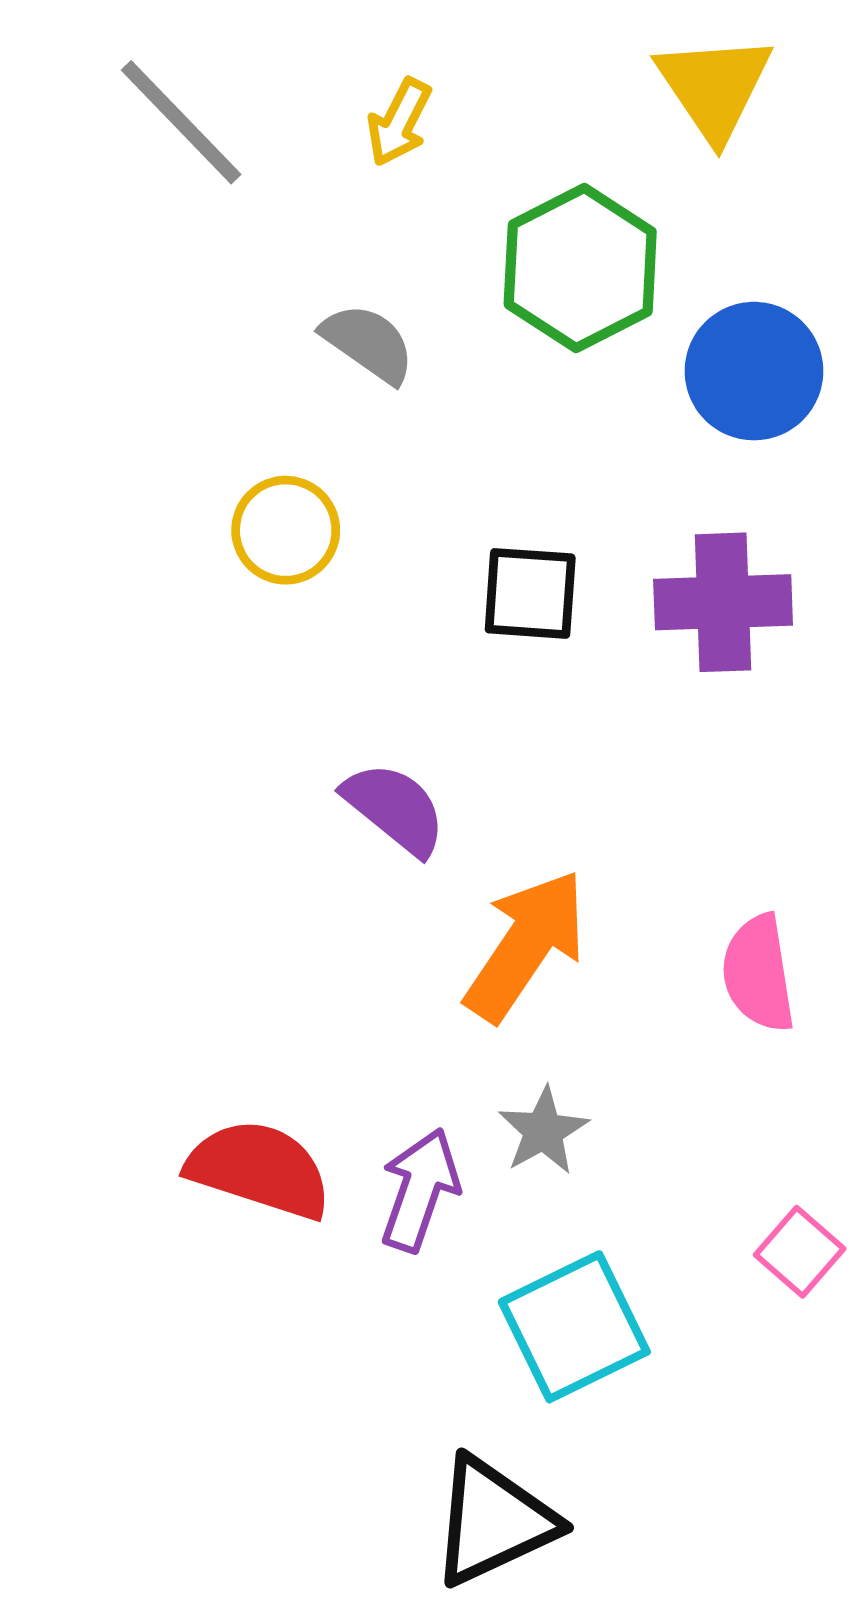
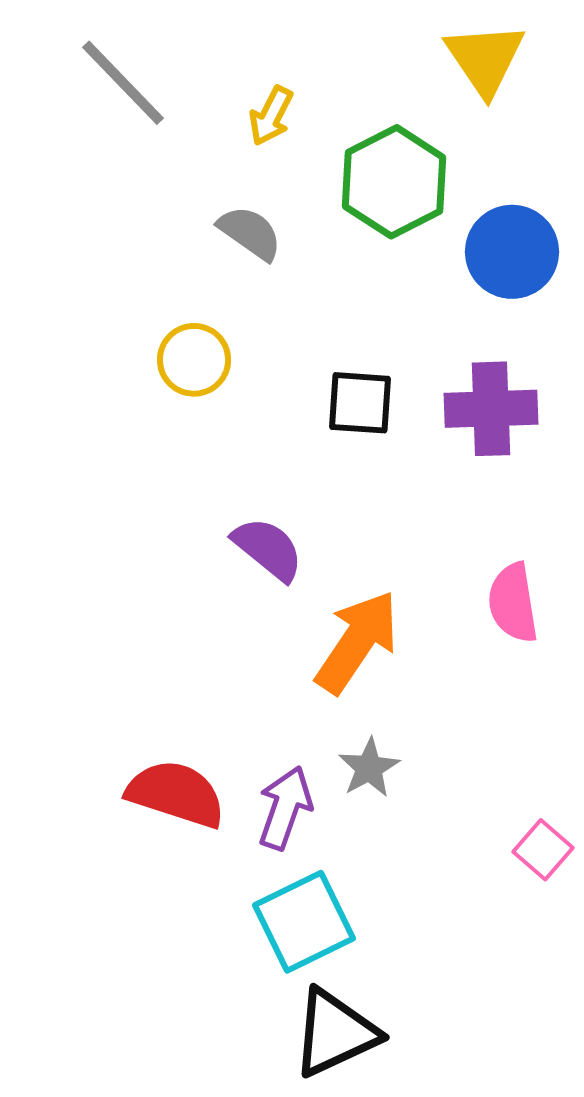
yellow arrow: (399, 122) -> (271, 116), moved
pink semicircle: (758, 973) -> (513, 603), moved
cyan square: (574, 1327) -> (304, 922), moved

